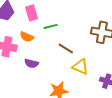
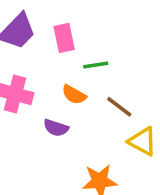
orange semicircle: (27, 37) -> (74, 95), moved

